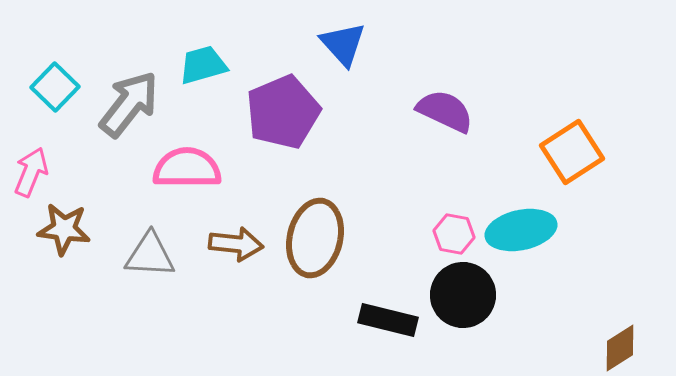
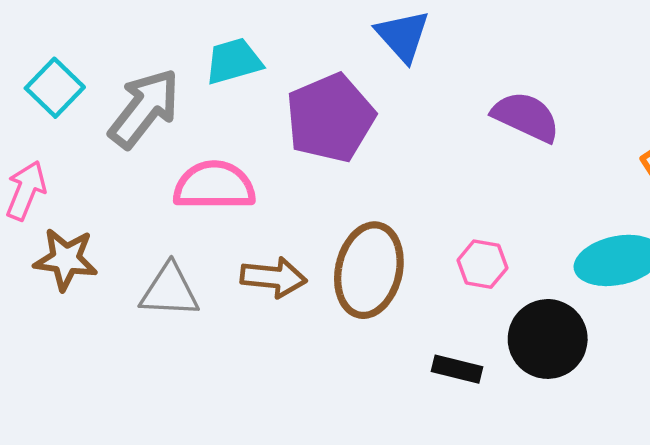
pink hexagon: (454, 234) -> (482, 264), moved
black rectangle: (388, 320) -> (457, 369), size x0.7

